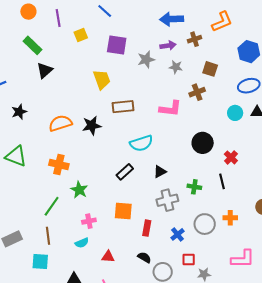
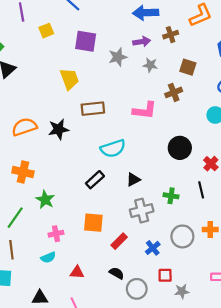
red rectangle: (147, 228) -> (119, 241), turned 35

